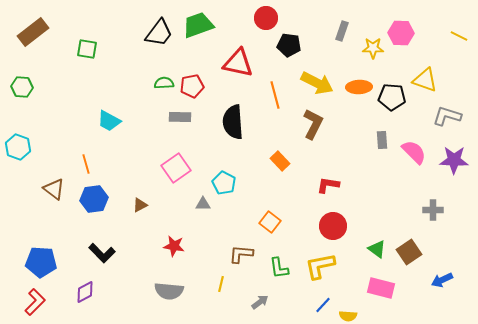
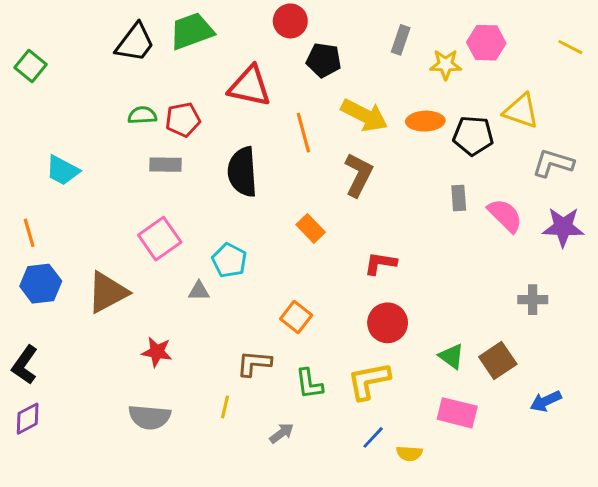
green square: (87, 49) -> (31, 66), turned 30
brown triangle: (140, 205) -> (107, 292), size x2.0
black L-shape: (102, 253) -> (25, 365), moved, turned 80

